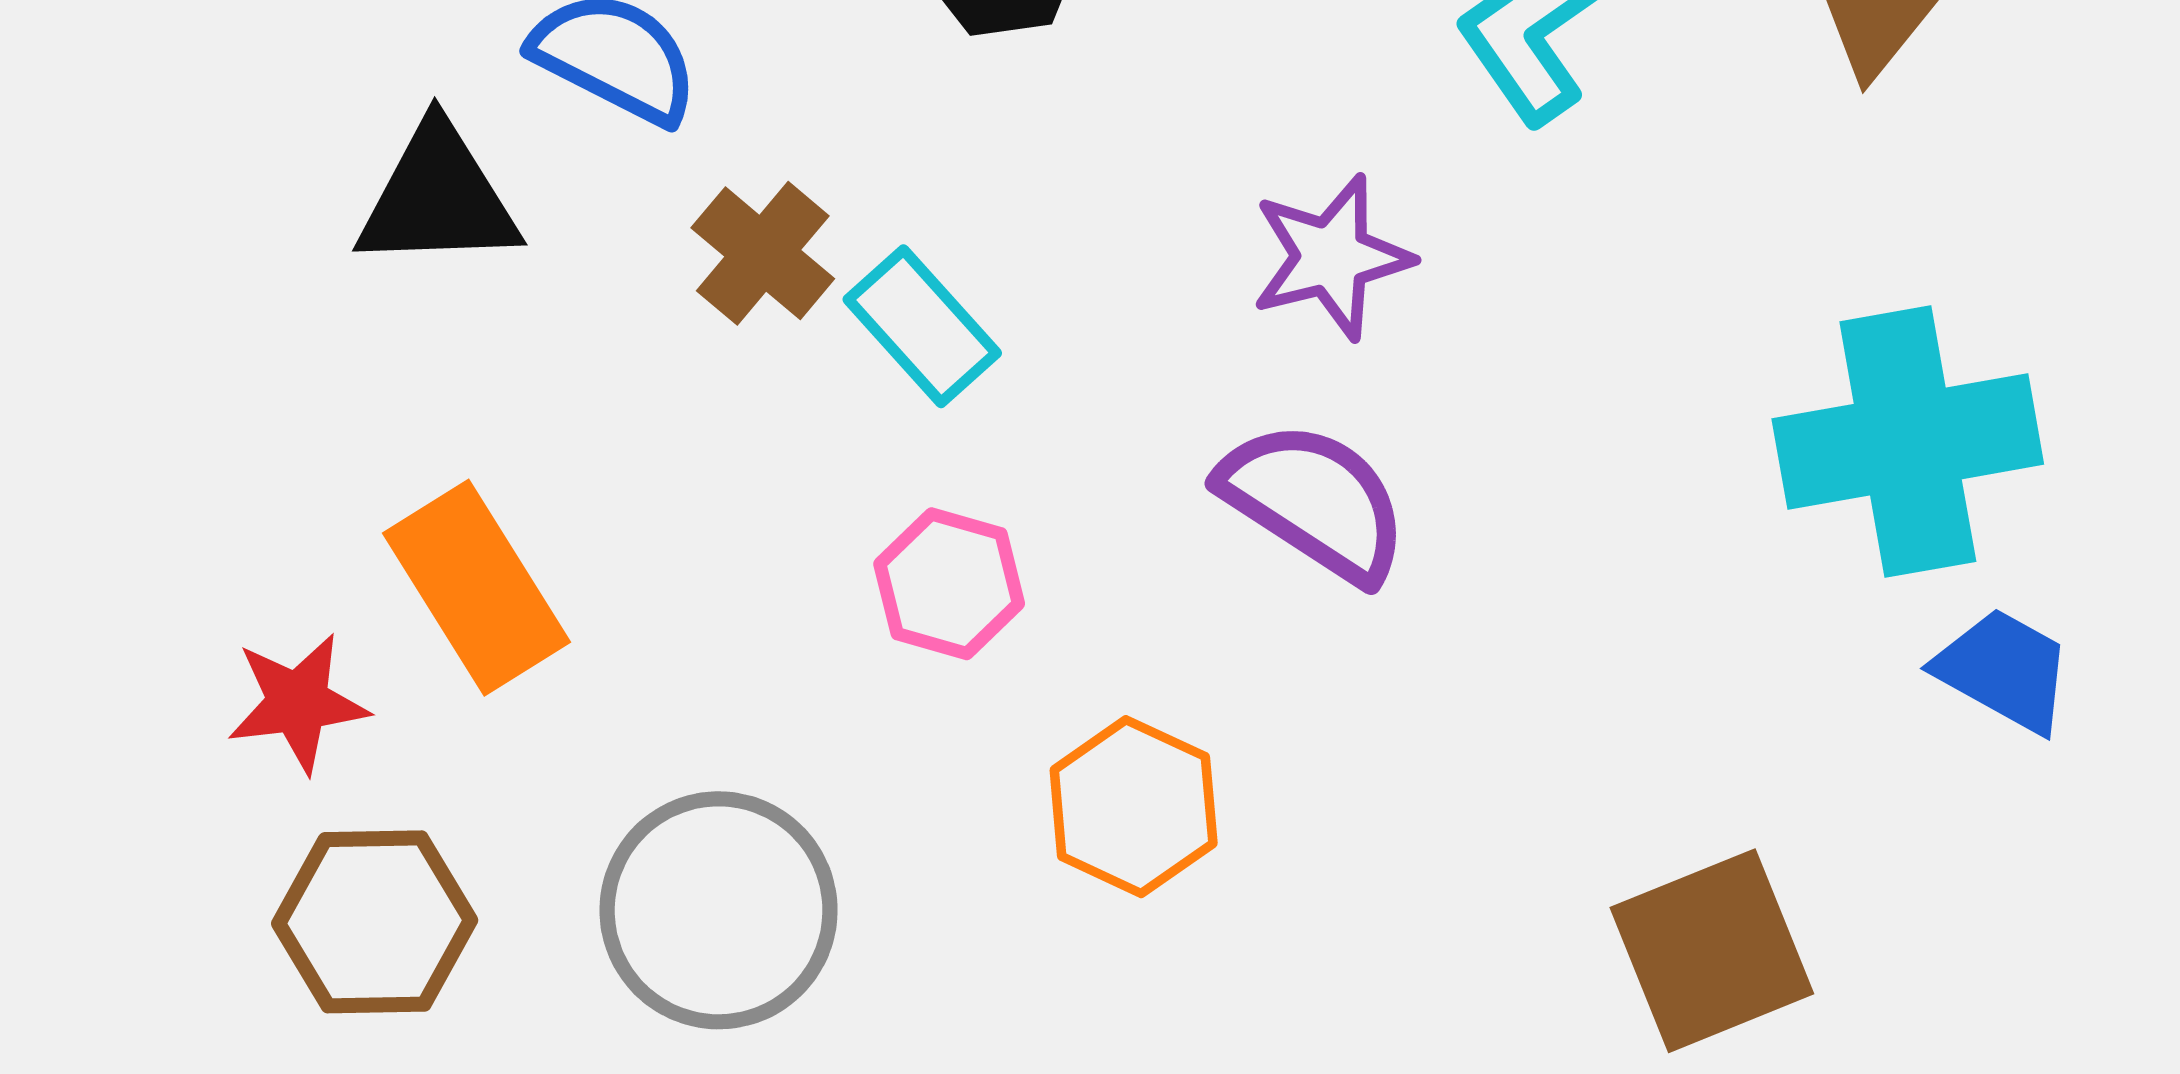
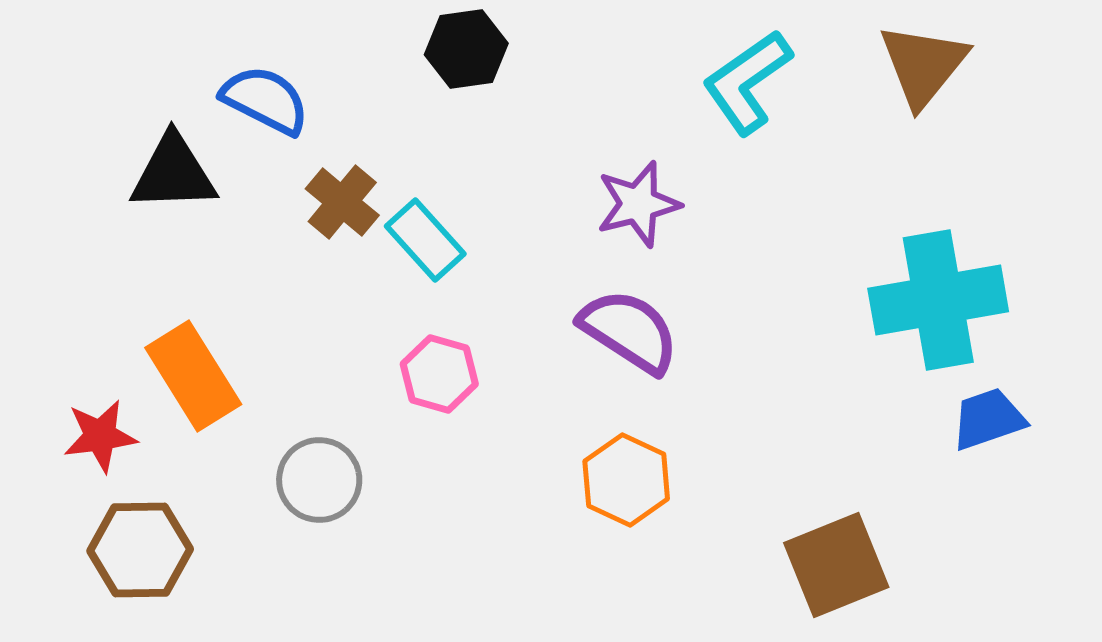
blue trapezoid: (2004, 670) -> (988, 419), turned -48
orange hexagon: (1134, 807) -> (626, 480), moved
gray circle: (719, 910) -> (319, 480), moved, size x0.7

